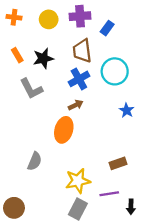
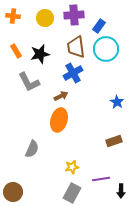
cyan circle: (115, 71) -> (106, 49), moved
brown arrow: (76, 105) -> (61, 96), moved
brown rectangle: (118, 163) -> (114, 141), moved
yellow star: (78, 181) -> (72, 167), size x0.6

